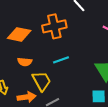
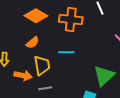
orange semicircle: (25, 62) -> (32, 43), turned -64

